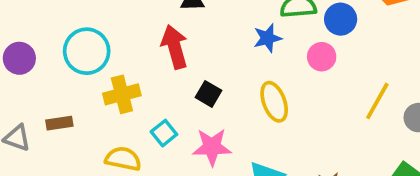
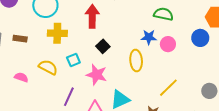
blue circle: (341, 19) -> (200, 38), moved
blue star: (267, 38) -> (149, 37), moved
yellow line: (377, 101) -> (168, 88), moved

